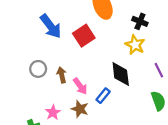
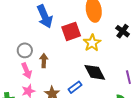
yellow star: (135, 45) -> (92, 43), moved
black diamond: (121, 74) -> (95, 72), turned -35
pink arrow: (80, 86) -> (27, 71), moved

